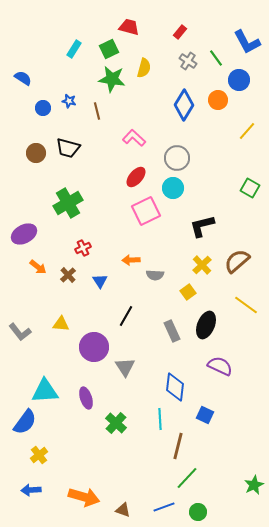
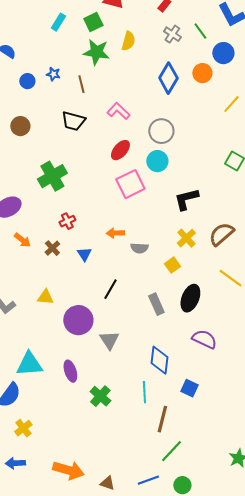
black trapezoid: (68, 148) -> (73, 121), moved

